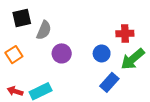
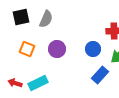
gray semicircle: (44, 30) -> (46, 19), moved
orange square: (14, 55) -> (27, 49), moved, turned -35

